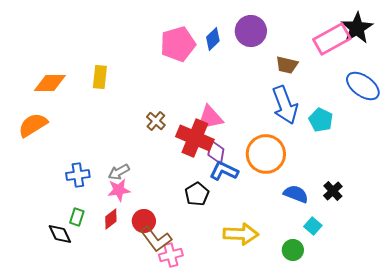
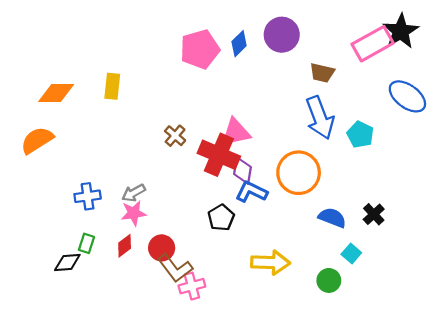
black diamond: (60, 234) -> (67, 262), turned -70

